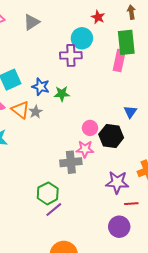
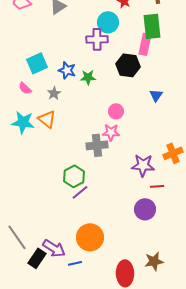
orange triangle: (20, 110) -> (47, 119), moved
gray star: (36, 112) -> (54, 93), moved
black hexagon: (111, 136) -> (128, 65), moved

